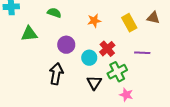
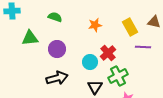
purple circle: (66, 45) -> (57, 49), moved
purple line: (142, 53) -> (143, 47), moved
black arrow: (56, 74) -> (57, 78), turned 65

